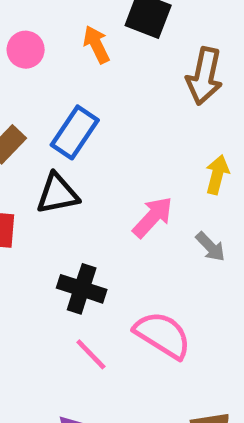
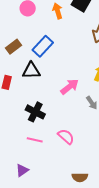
pink semicircle: (163, 335) -> (66, 137), size x0.7
pink line: (91, 354) -> (35, 140), turned -42

